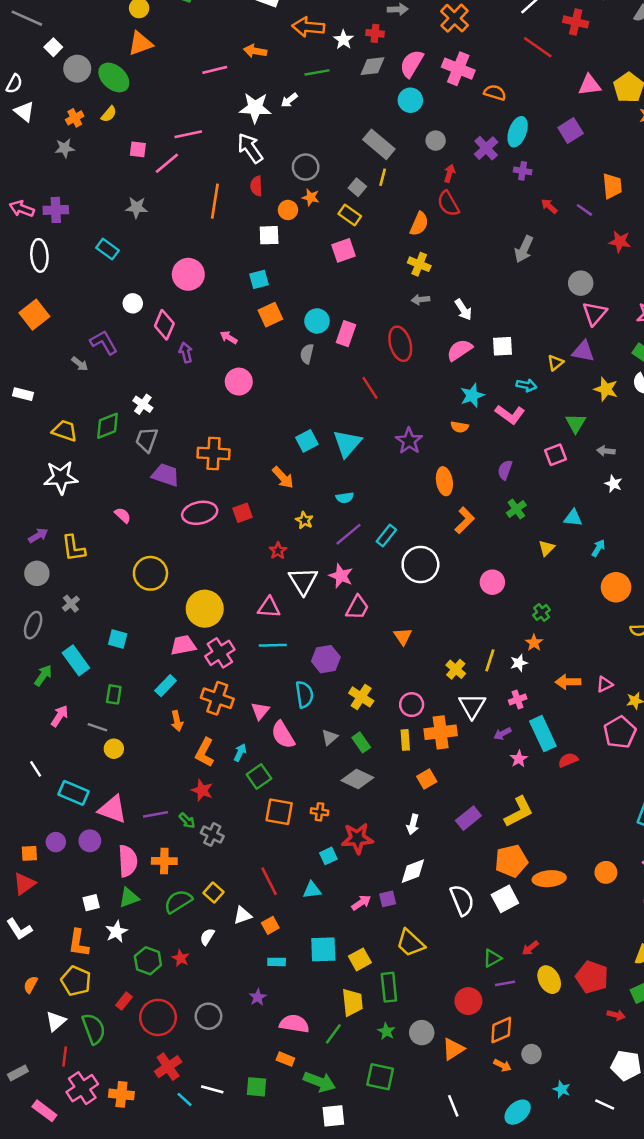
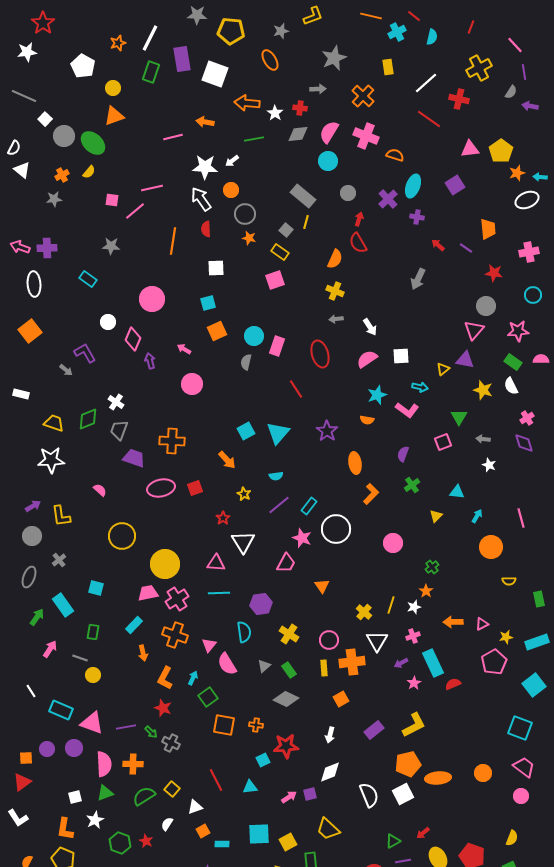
orange circle: (288, 210) -> (231, 190), moved
gray circle: (581, 283) -> (486, 306), moved
pink star: (341, 576) -> (302, 538), moved
orange square: (270, 925) -> (203, 831), moved

